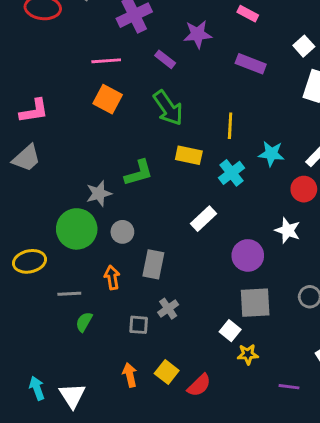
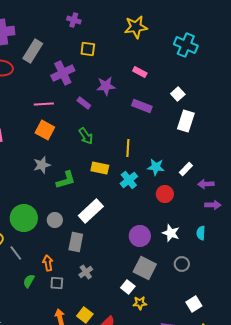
green arrow: (168, 108) -> (86, 136), size x0.7
red circle: (304, 189) -> (165, 194), moved
gray star: (99, 194) -> (42, 165), moved
white rectangle: (204, 219) -> (91, 211), moved, size x1.4
white star: (288, 230) -> (171, 233), moved
orange arrow: (112, 278) -> (48, 263), moved
gray line: (69, 294) -> (16, 253), moved, turned 56
gray square: (255, 303) -> (145, 268), turned 30
gray square: (139, 325) -> (57, 283), moved

